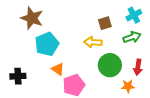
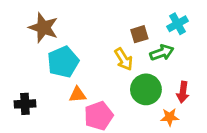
green arrow: (132, 37) -> (162, 53), moved
yellow arrow: (93, 42) -> (124, 59), turned -126
orange triangle: (58, 69) -> (78, 95), turned -40

